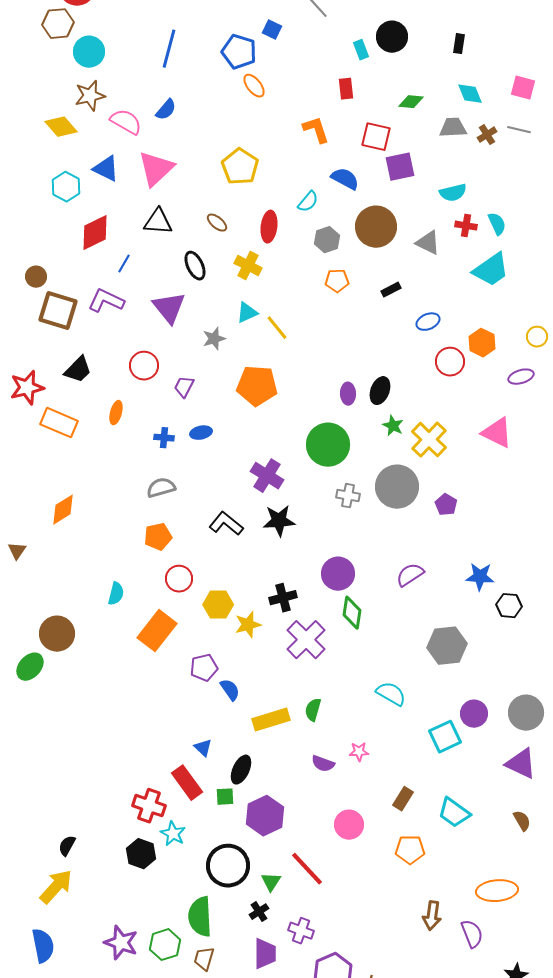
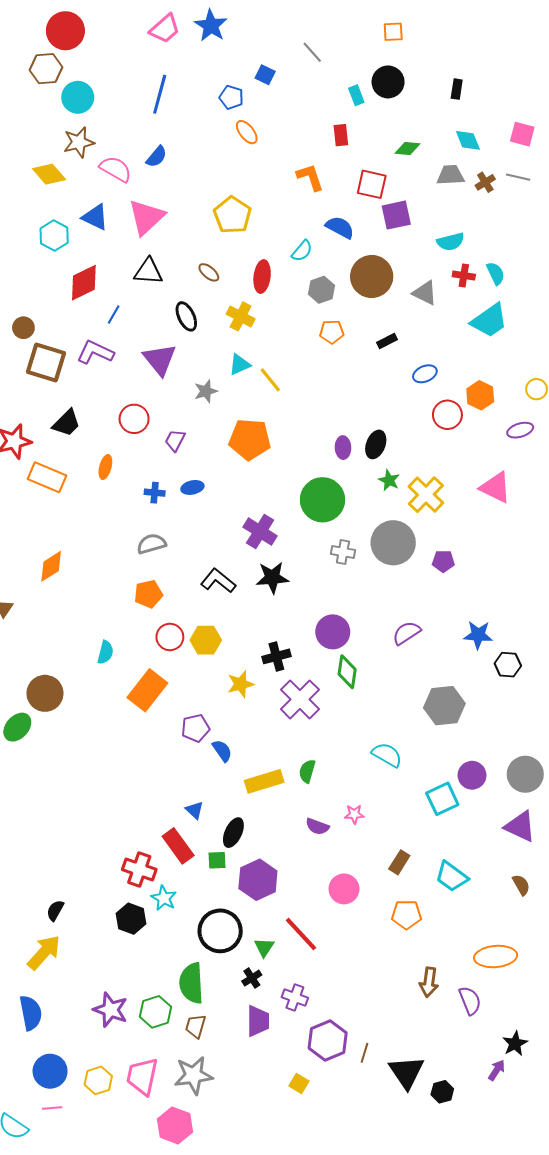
blue pentagon: (239, 52) -> (231, 97), size x0.7
purple pentagon: (446, 505) -> (443, 561), turned -30
yellow hexagon: (218, 605) -> (206, 640), moved

